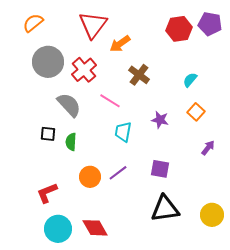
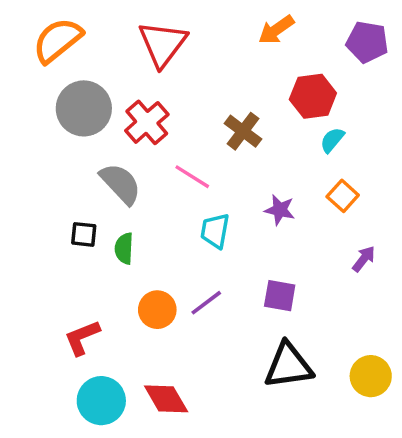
orange semicircle: (33, 23) -> (58, 40), size x1.4
red hexagon: (179, 29) -> (313, 96), moved
orange arrow: (120, 44) -> (276, 30), moved

